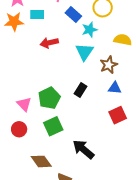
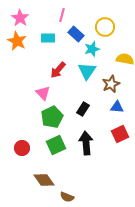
cyan rectangle: (37, 15) -> (48, 38), moved
orange star: (14, 22) -> (17, 41), turned 30
red arrow: (49, 43) -> (58, 70), moved, turned -36
pink triangle: (24, 104) -> (43, 93), moved
black arrow: (83, 149) -> (86, 143), moved, turned 45

